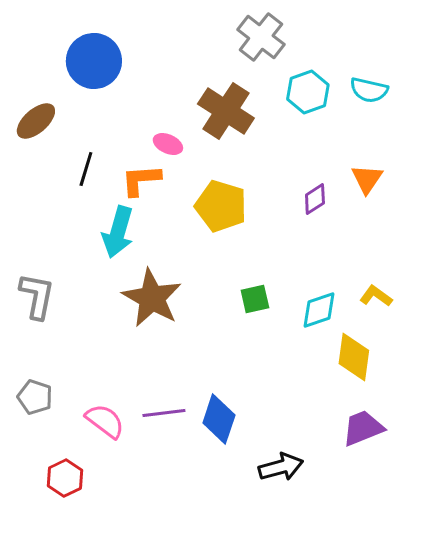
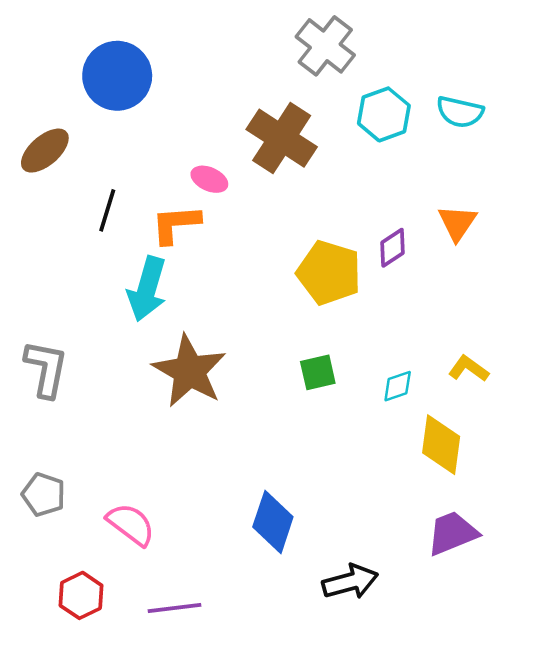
yellow pentagon: (221, 206) -> (329, 273), moved
cyan diamond: (319, 310) -> (398, 386), size x0.7
purple line: (164, 413) -> (174, 608), moved

